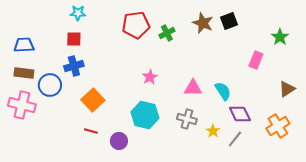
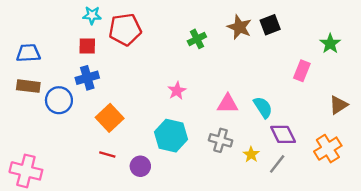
red pentagon: (136, 25) -> (125, 29), moved
pink cross: (22, 105) -> (26, 171), moved

